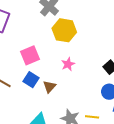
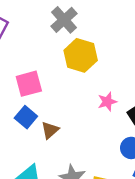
pink star: (68, 64) -> (107, 102), moved

